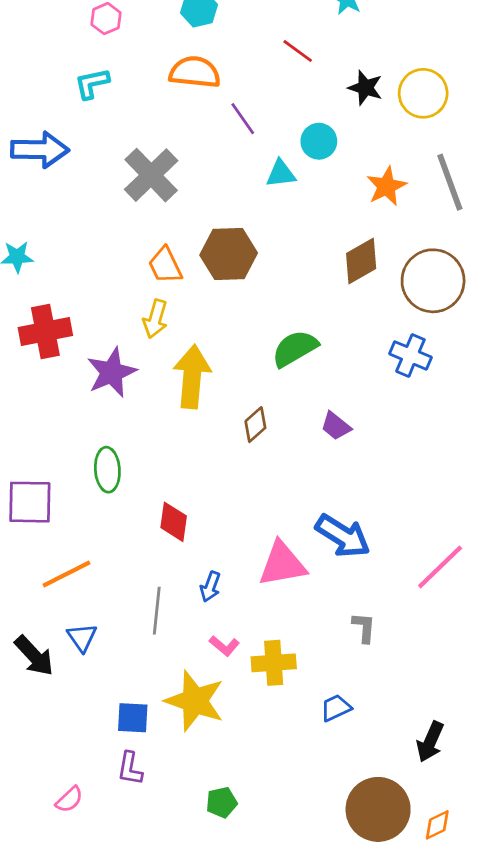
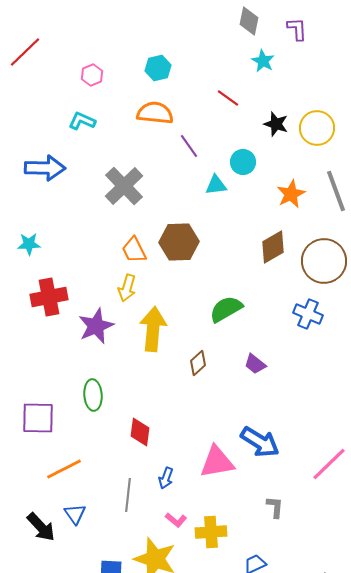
cyan L-shape: (92, 83) -> (82, 121), turned 36

